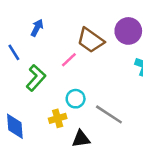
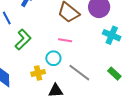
pink line: (69, 60) -> (65, 40), moved, turned 48

